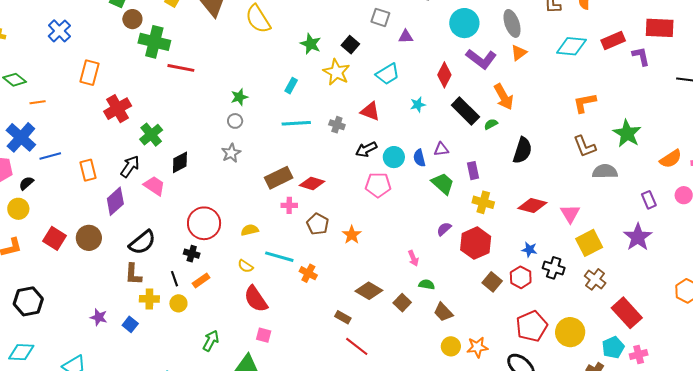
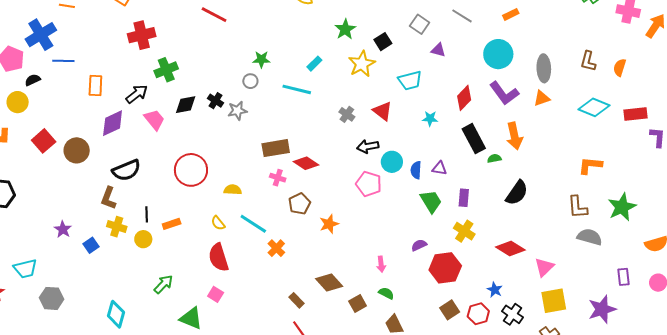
cyan line: (296, 123) -> (297, 89), moved
black cross: (192, 254) -> (216, 101), moved

